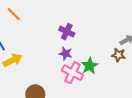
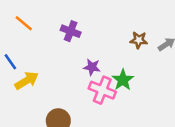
purple cross: (67, 32) -> (71, 31), moved
brown star: (119, 55) -> (139, 40), moved

